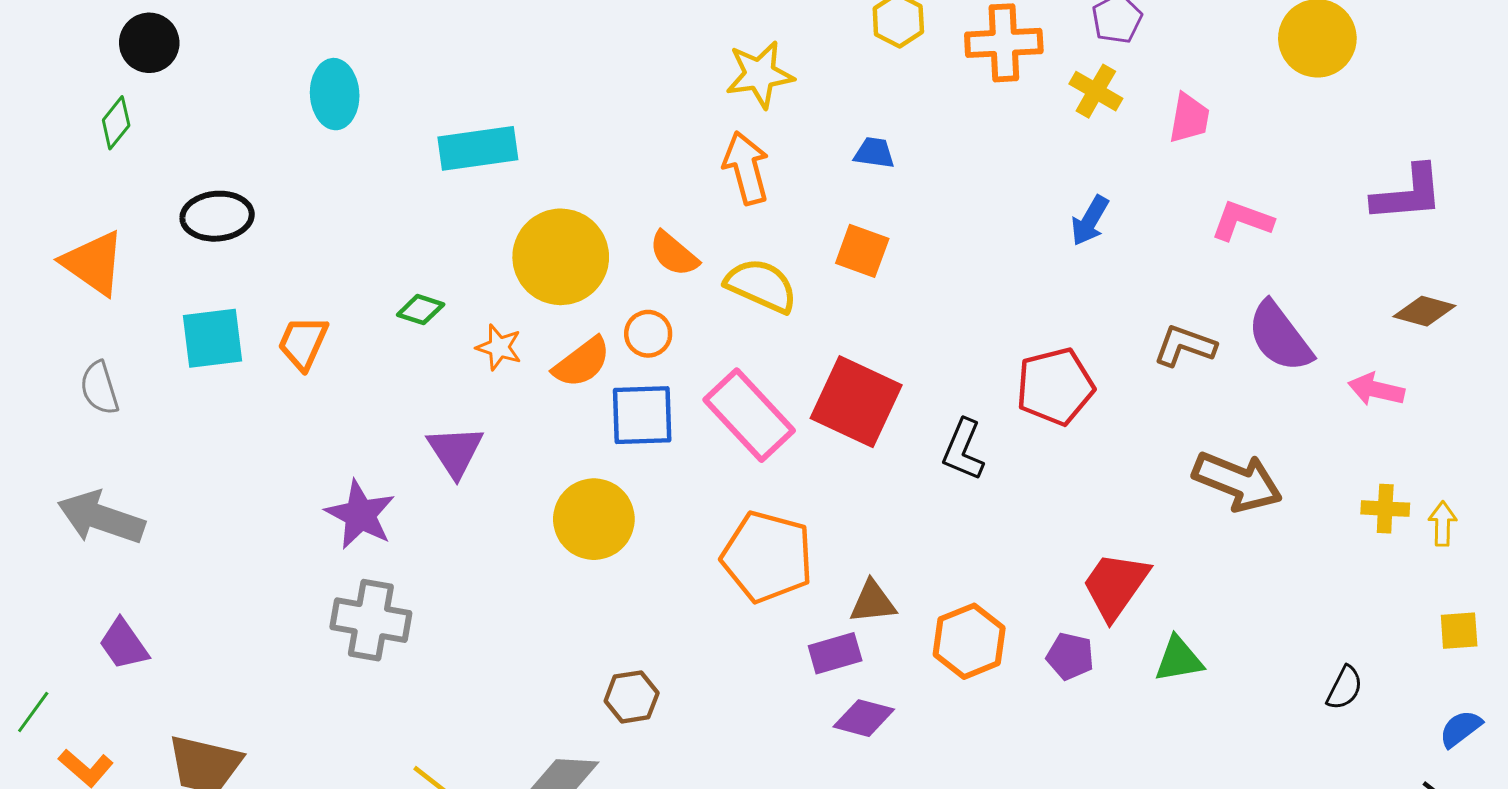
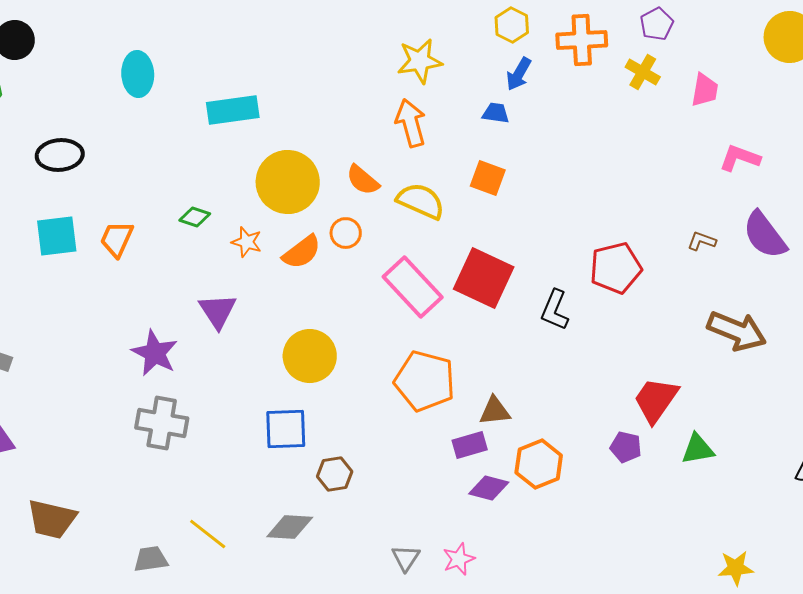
blue arrow: (1090, 221) -> (519, 74), moved
brown L-shape: (1185, 346) -> (702, 241), size x0.7
blue square: (642, 415) -> (286, 429), moved
orange hexagon: (969, 641) -> (539, 464), moved

